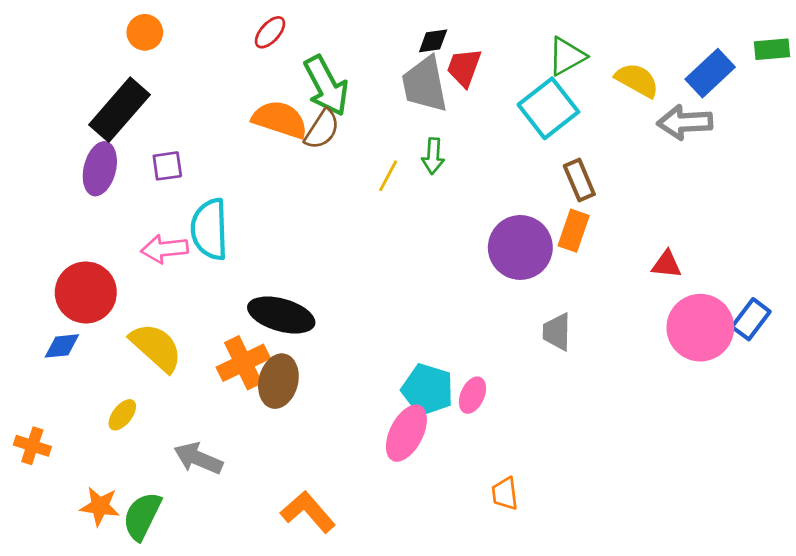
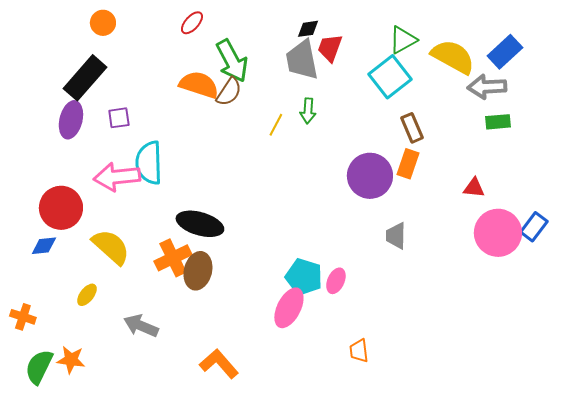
green rectangle: (772, 49) -> (498, 122), moved
yellow semicircle: (637, 80) -> (453, 57), size x1.4
pink arrow: (165, 249) -> (117, 177), size x1.4
green semicircle: (142, 516) -> (39, 367), moved

